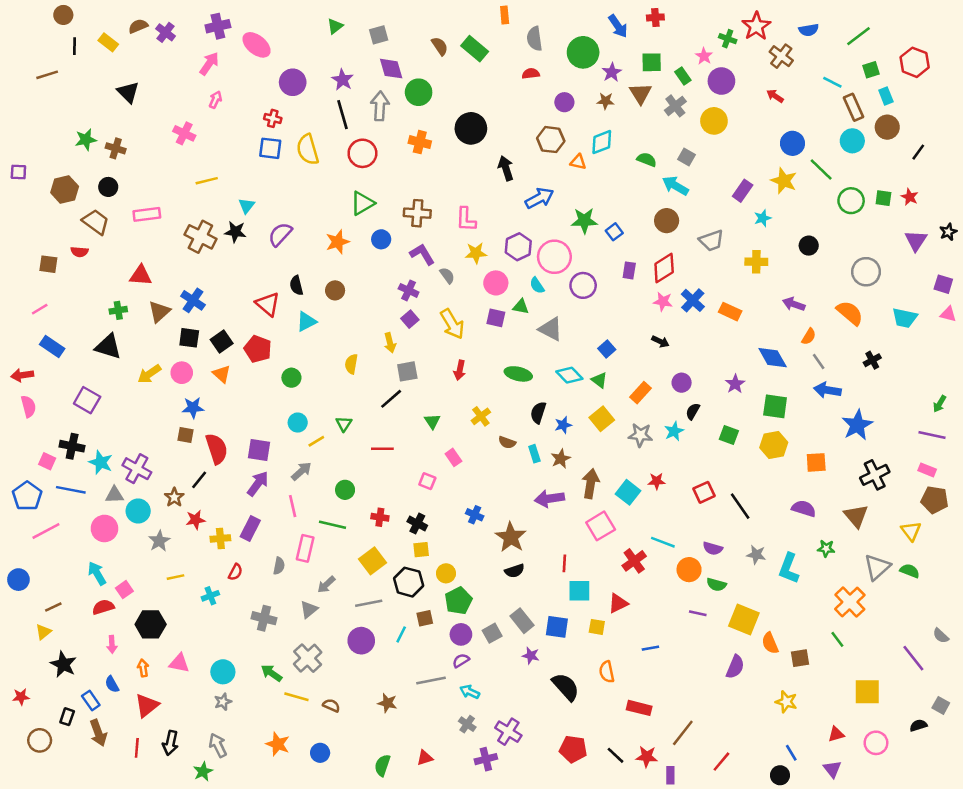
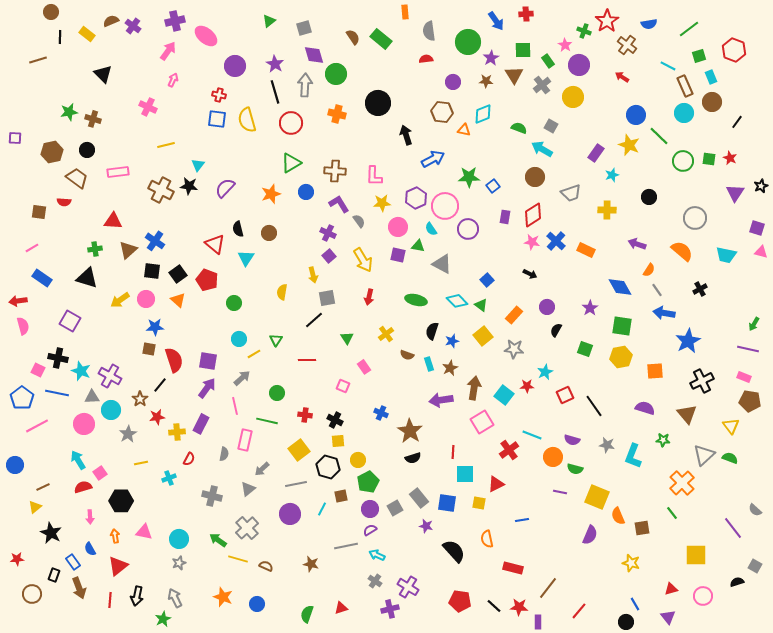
cyan triangle: (306, 322) -> (246, 258), turned -30
cyan star: (674, 431) -> (545, 372), moved

